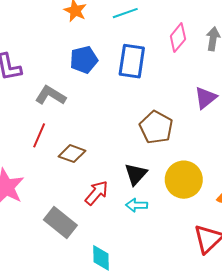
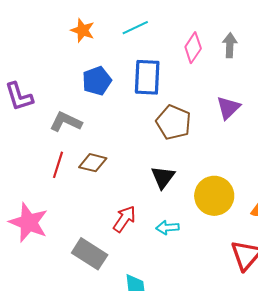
brown pentagon: (156, 127) -> (174, 122), moved
brown diamond: (72, 154) -> (93, 163), moved
black triangle: (136, 174) -> (163, 177), moved

